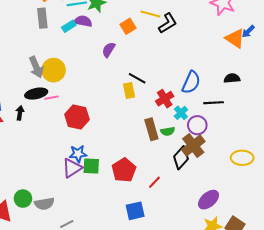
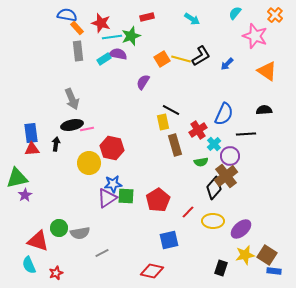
yellow line: (150, 14) -> (181, 59), moved
blue arrow: (248, 31) -> (227, 64), moved
yellow circle: (54, 70) -> (89, 163), moved
brown rectangle: (151, 129) -> (175, 145), moved
yellow ellipse: (242, 158) -> (213, 221), moved

